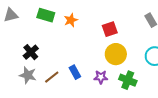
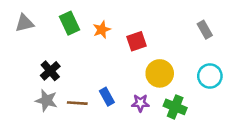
green rectangle: (46, 15) -> (70, 23), turned 48
red square: (110, 29) -> (136, 41), moved
brown line: (52, 77) -> (77, 103), turned 42

